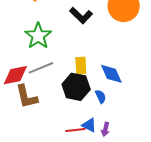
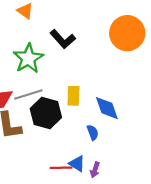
black L-shape: (81, 15) -> (63, 39), moved
black hexagon: (76, 87) -> (46, 113), moved

